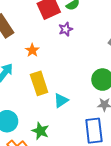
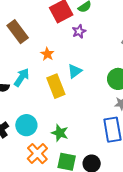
cyan triangle: (61, 100) -> (75, 71), moved

